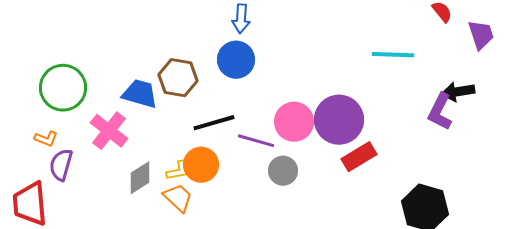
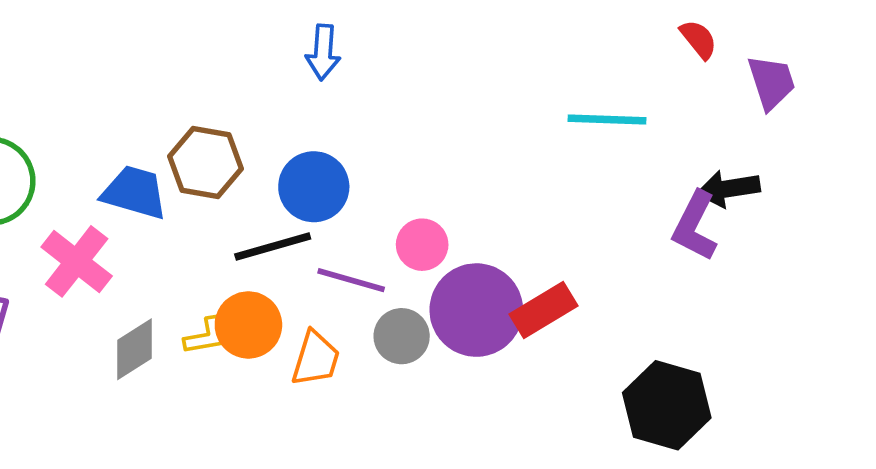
blue circle: (236, 60) -> (314, 187), moved
purple circle: (339, 120) -> (476, 310), moved
pink circle: (294, 122) -> (422, 245), size x0.7
orange trapezoid: (178, 198) -> (316, 359), moved, turned 64

